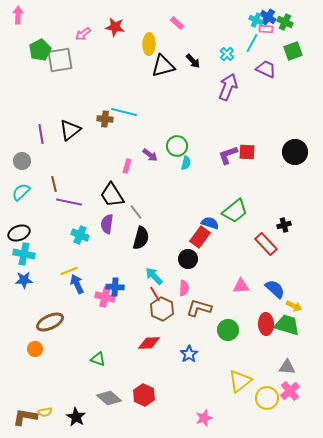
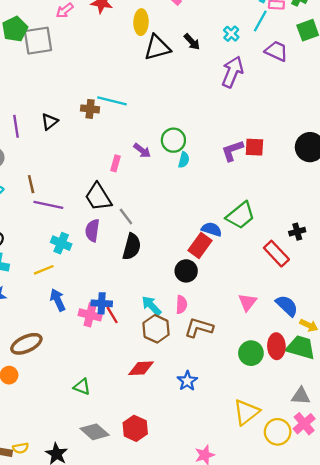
black triangle: (70, 130) -> (50, 122), size x0.7
yellow line: (69, 271) -> (44, 270), moved
cyan arrow: (154, 276) -> (151, 306), moved
pink triangle: (241, 286) -> (247, 302), turned -48
red line: (155, 294) -> (112, 315), moved
green circle: (228, 330) -> (251, 353), moved

